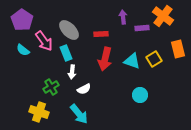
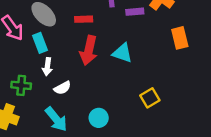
yellow square: (154, 59) -> (150, 98), moved
green cross: (51, 87) -> (21, 85), turned 35
cyan circle: (140, 95) -> (99, 118), moved

